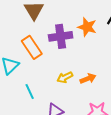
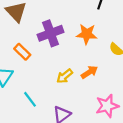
orange star: (87, 27) -> (87, 34), moved
orange rectangle: (32, 47) -> (22, 52), size x0.7

